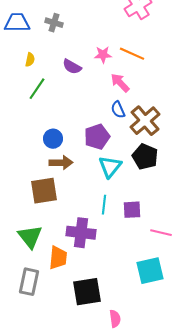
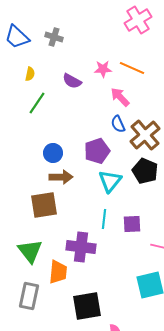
blue trapezoid: (17, 23) -> (17, 37), turned -136

